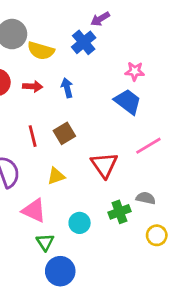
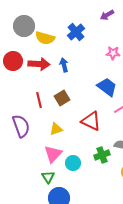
purple arrow: (100, 19) -> (107, 15), moved
red arrow: (33, 86) -> (39, 64), size x1.5
blue trapezoid: (128, 102) -> (107, 87), moved
red triangle: (104, 165) -> (91, 121), turned -30
pink triangle: (34, 211) -> (53, 154), moved, turned 48

